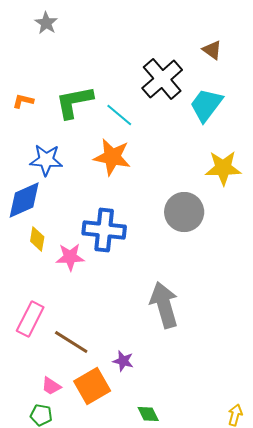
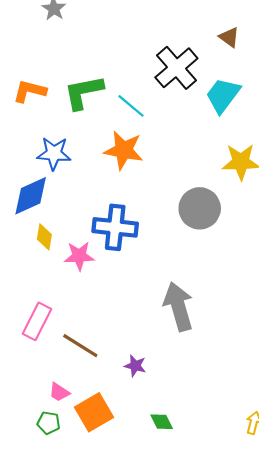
orange L-shape: (23, 101) -> (30, 91), size x1.5
orange square: (92, 386) -> (94, 412), moved

